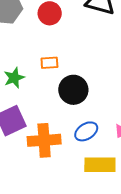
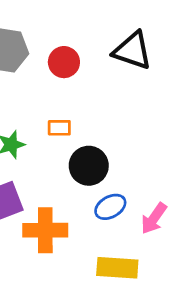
blue ellipse: (86, 131) -> (110, 207), moved

